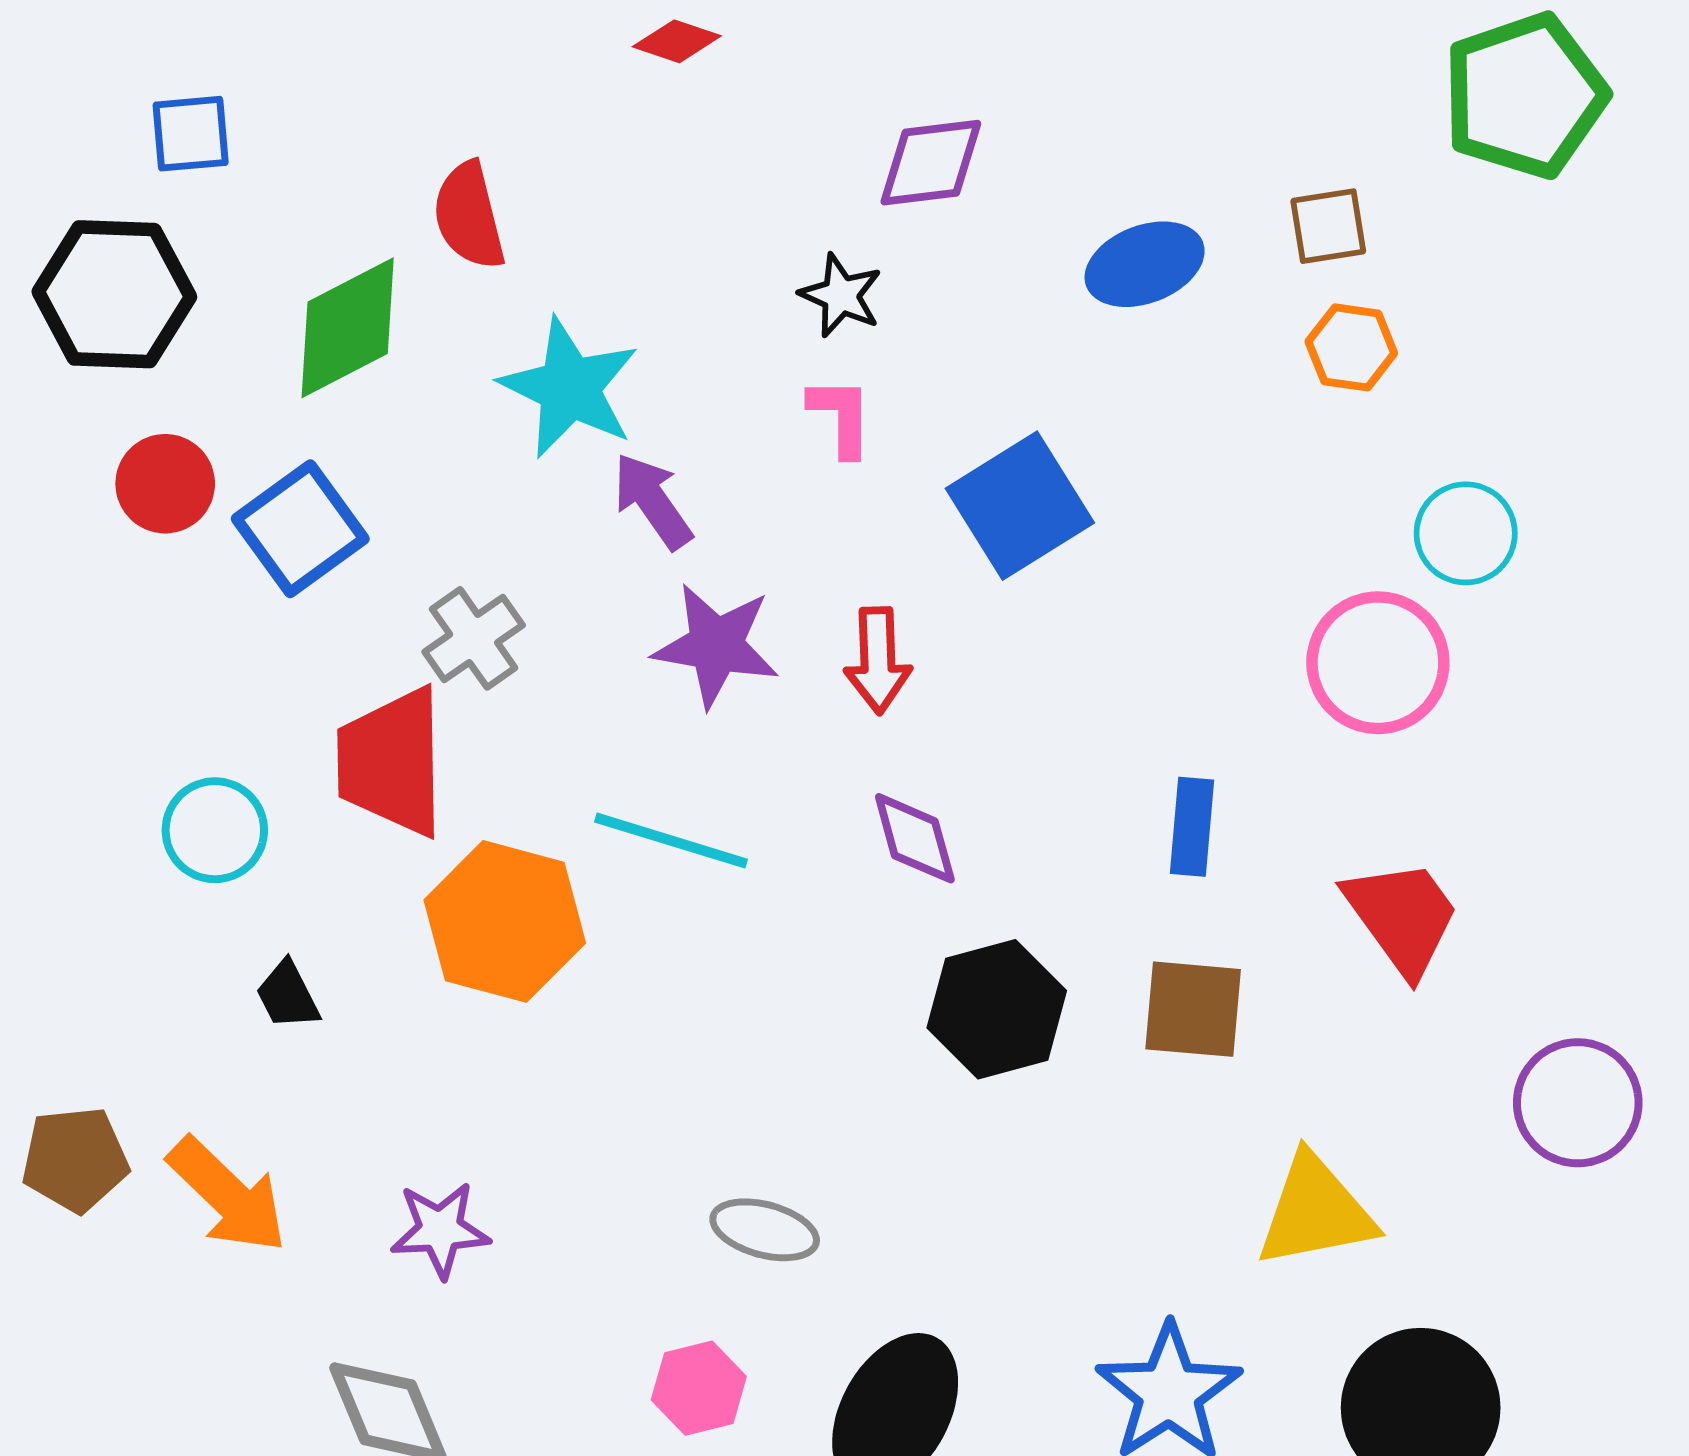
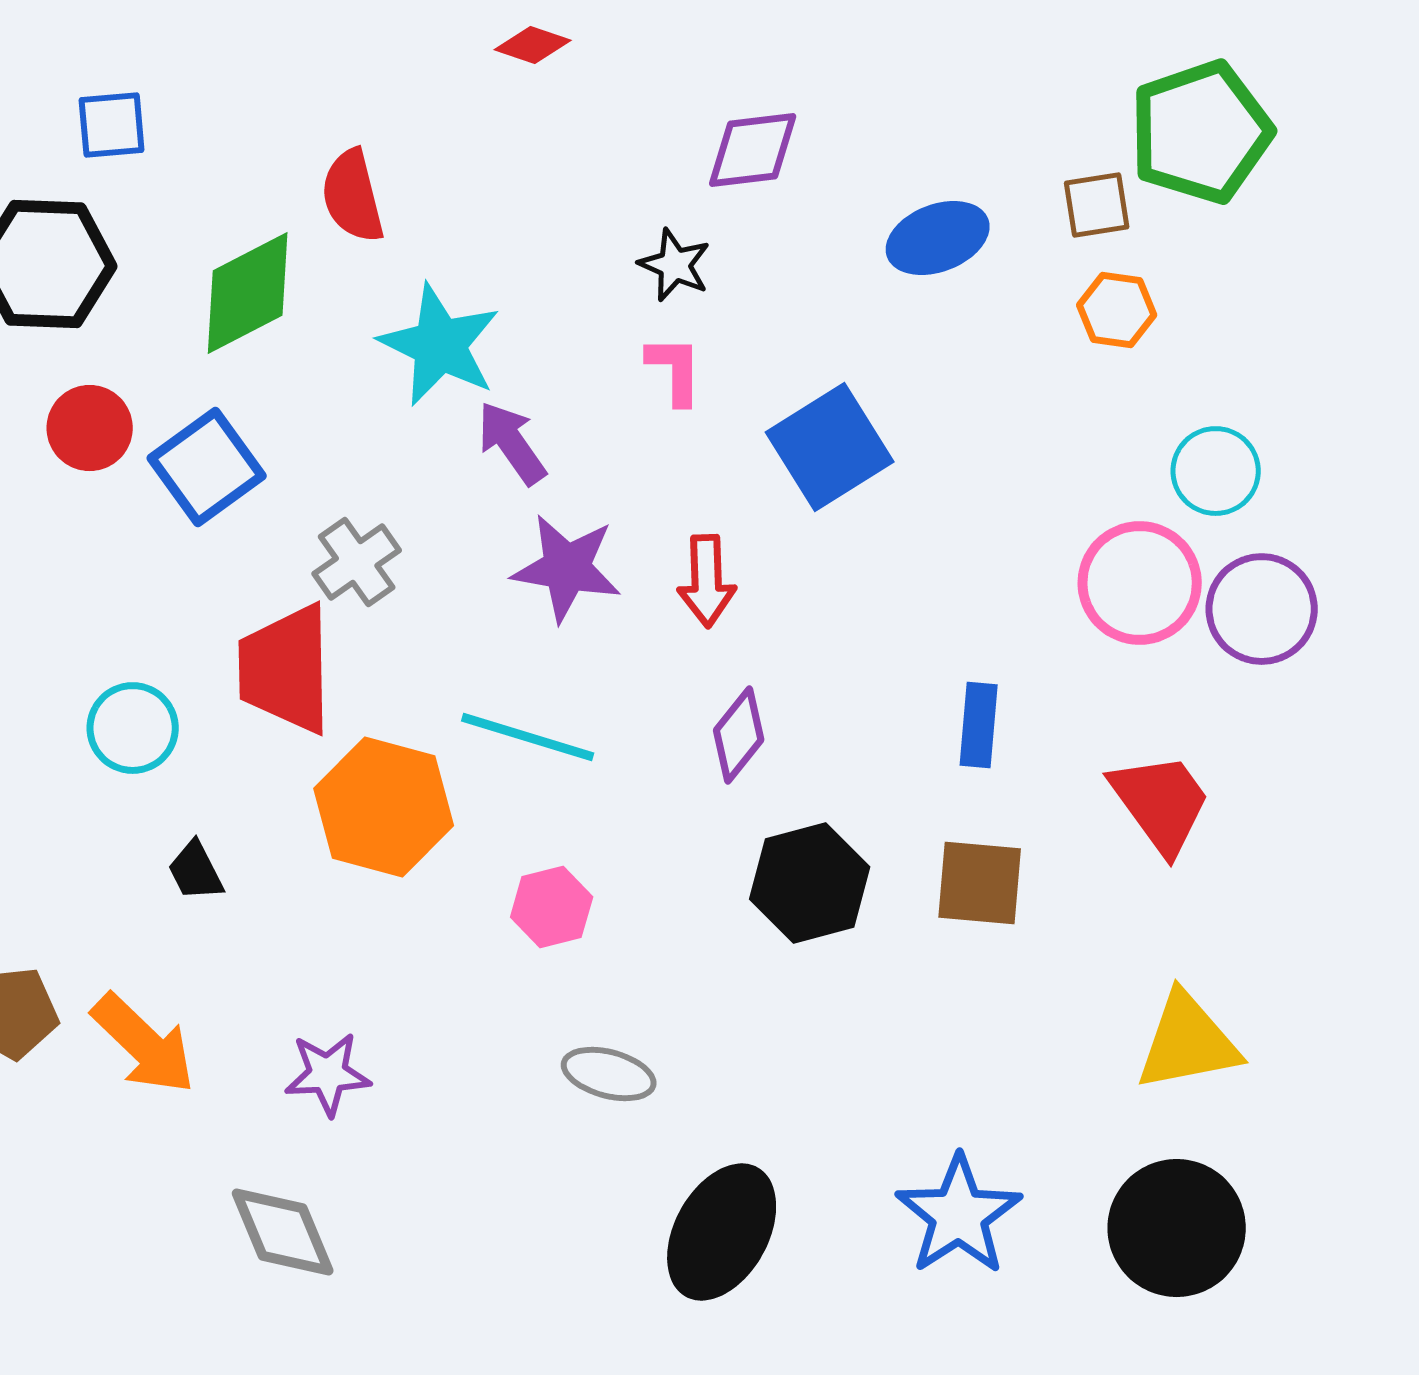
green pentagon: (1525, 96) -> (1201, 132), moved
purple diamond: (915, 838) -> (739, 735), turned 54
purple circle: (1578, 1103) -> (1262, 609), moved
yellow triangle: (1316, 1211) -> (1188, 1042), moved
pink hexagon: (699, 1388) -> (552, 907), moved

